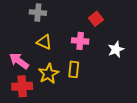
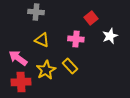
white star: (116, 49) -> (110, 36), moved
yellow rectangle: (74, 69) -> (70, 66), turned -49

